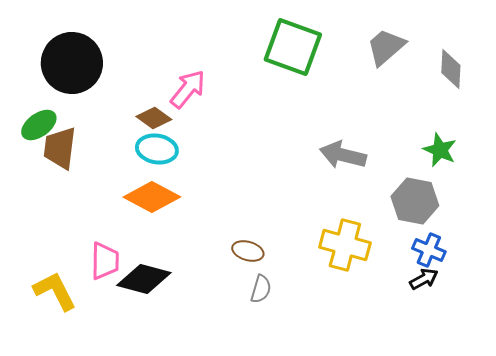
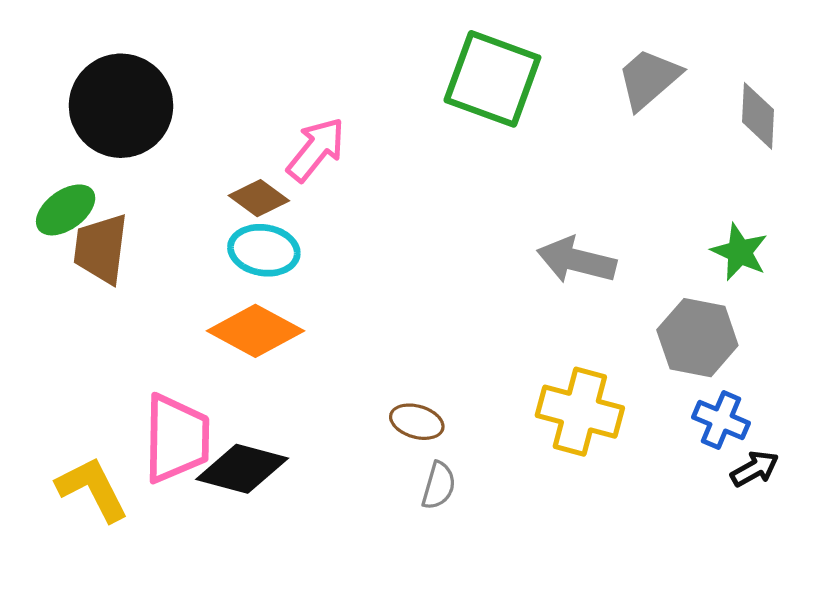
pink trapezoid: (105, 261) -> (176, 438), size x1.4
black arrow: (424, 279) -> (755, 469), moved

